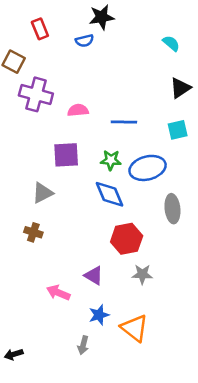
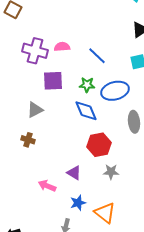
purple cross: (36, 94) -> (35, 51), moved
blue line: (124, 122) -> (97, 56), turned 42

